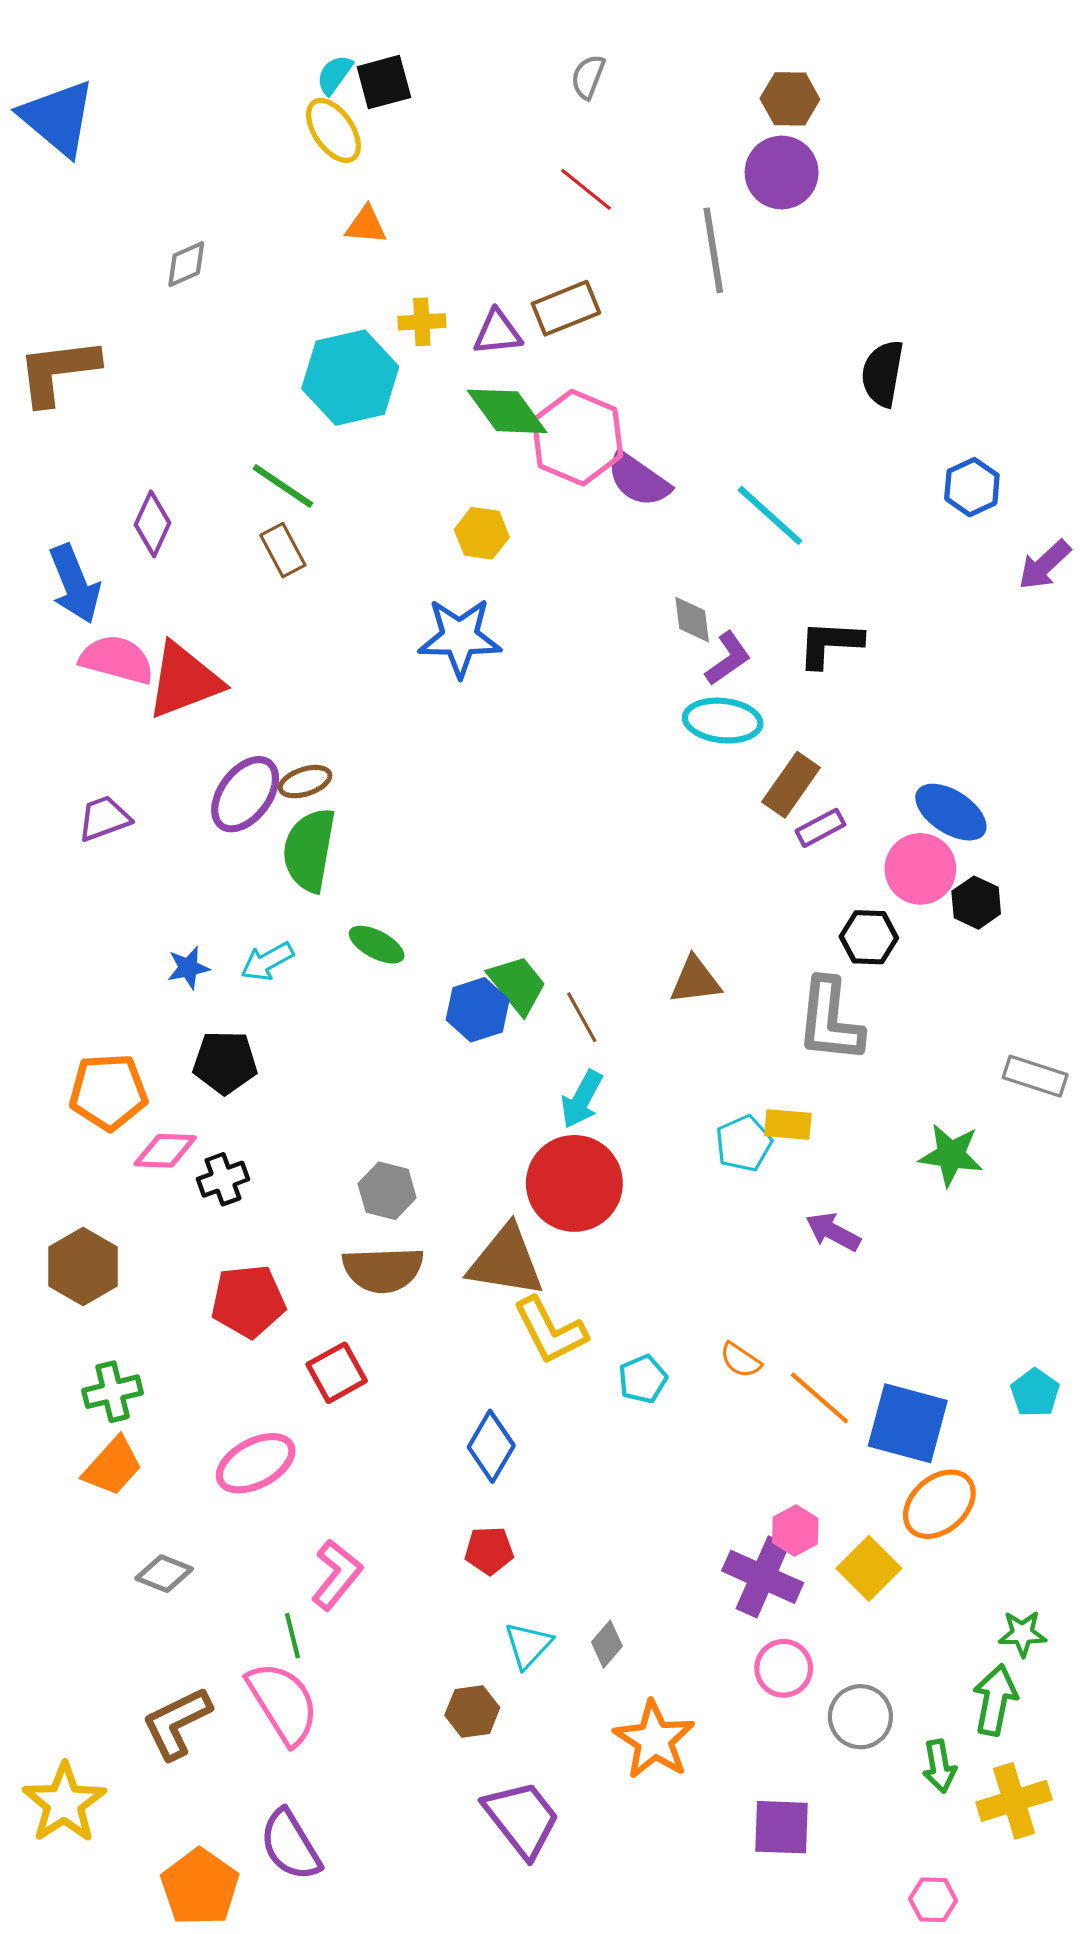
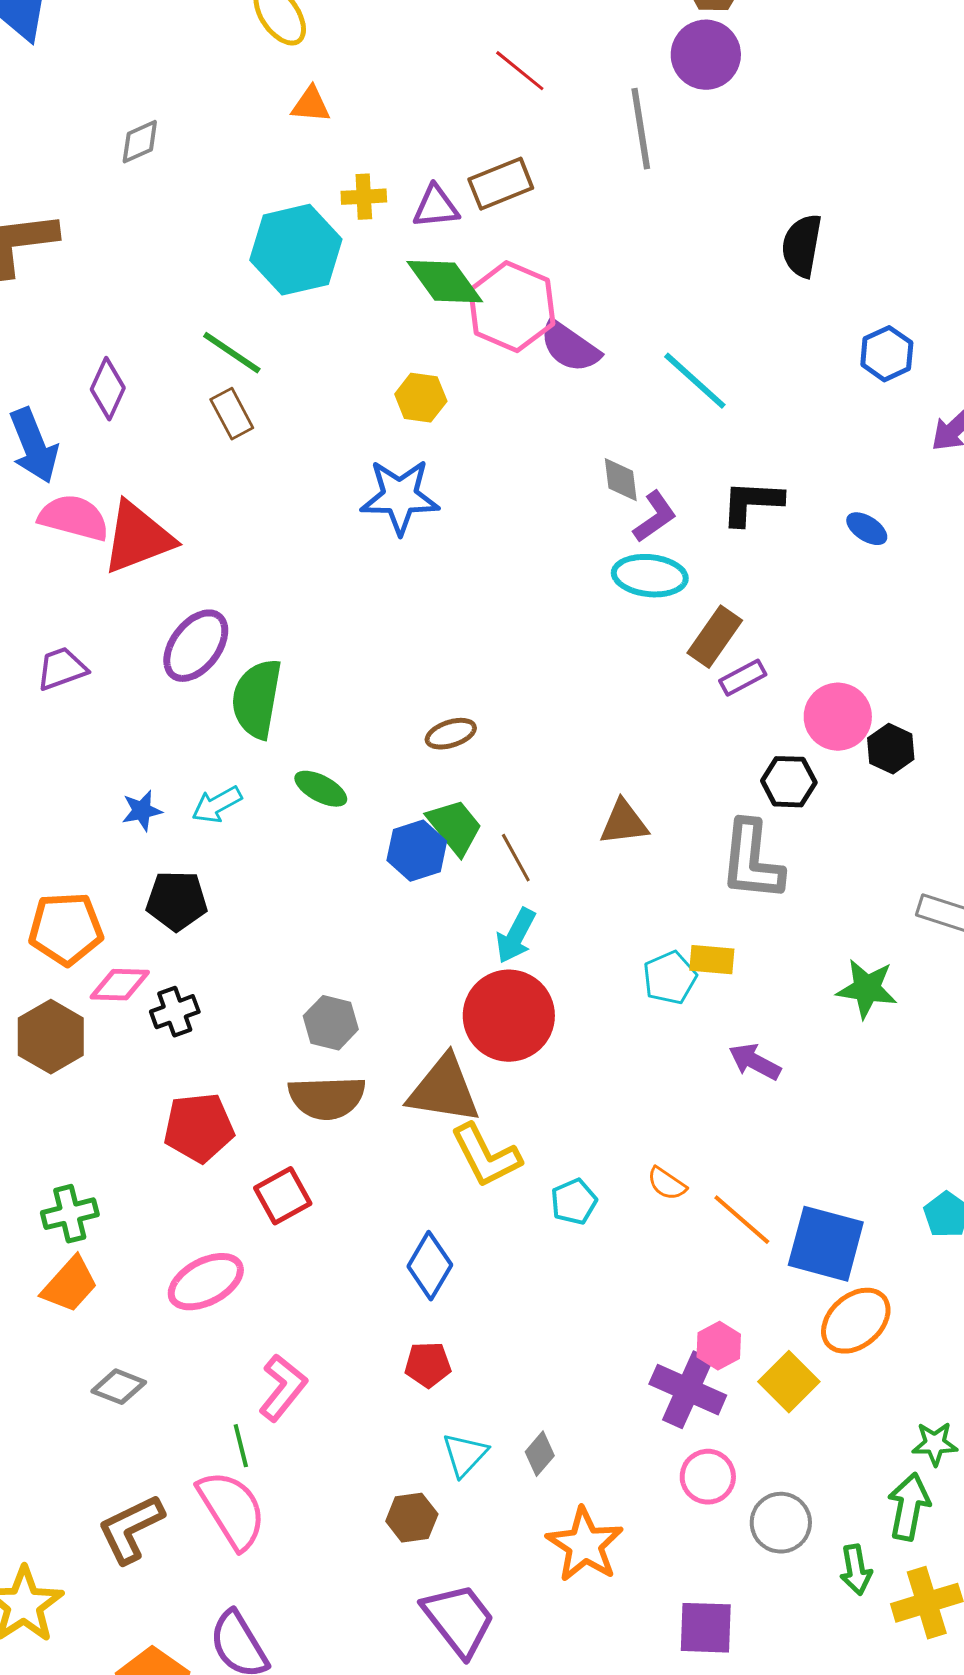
brown ellipse: (305, 782) -> (451, 734), moved
blue ellipse: (951, 812) -> (867, 529), moved, size x0.6
brown hexagon: (83, 1266) -> (51, 1037), moved

